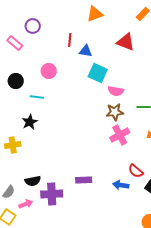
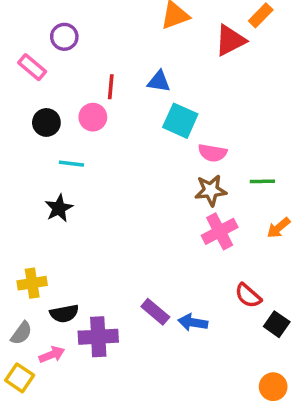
red line: (70, 40) -> (111, 87), moved
red triangle: (126, 42) -> (230, 40), moved, turned -48
black circle: (16, 81) -> (46, 122), moved
yellow cross: (13, 145) -> (32, 283), moved
purple rectangle: (84, 180) -> (155, 312), turned 42
blue arrow: (121, 185) -> (193, 322), moved

